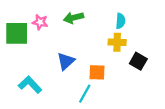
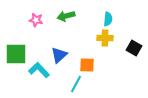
green square: (17, 33) -> (16, 54), moved
black square: (138, 61) -> (134, 48), moved
cyan L-shape: (30, 85) -> (39, 70), moved

